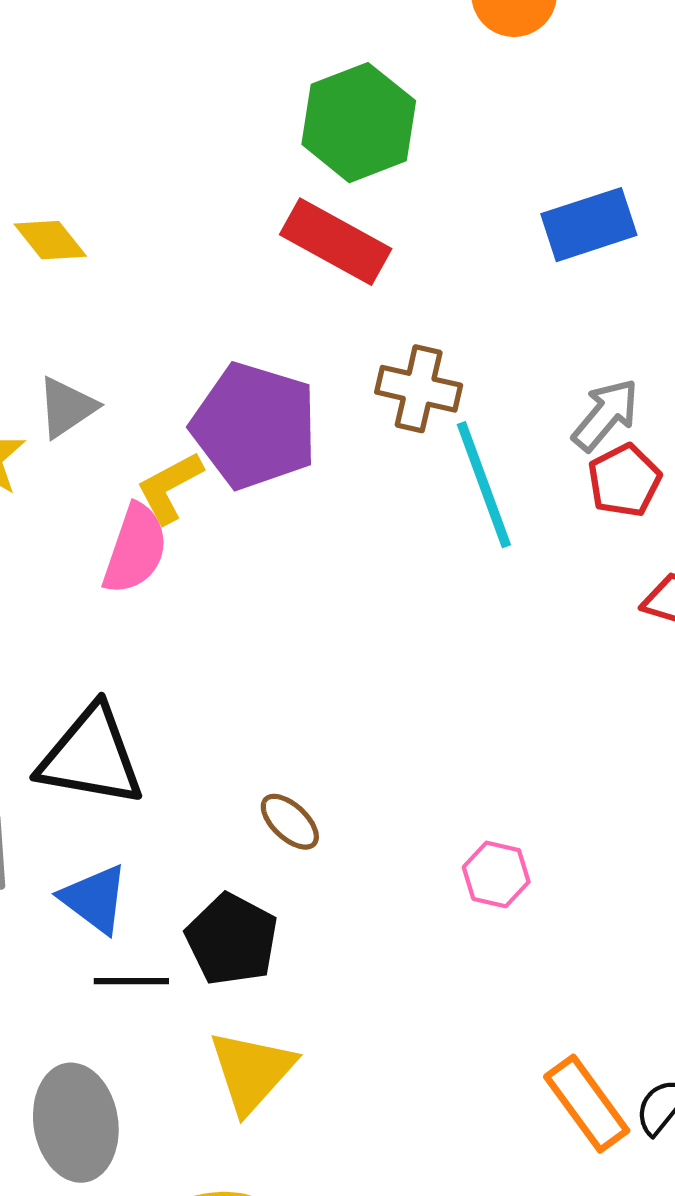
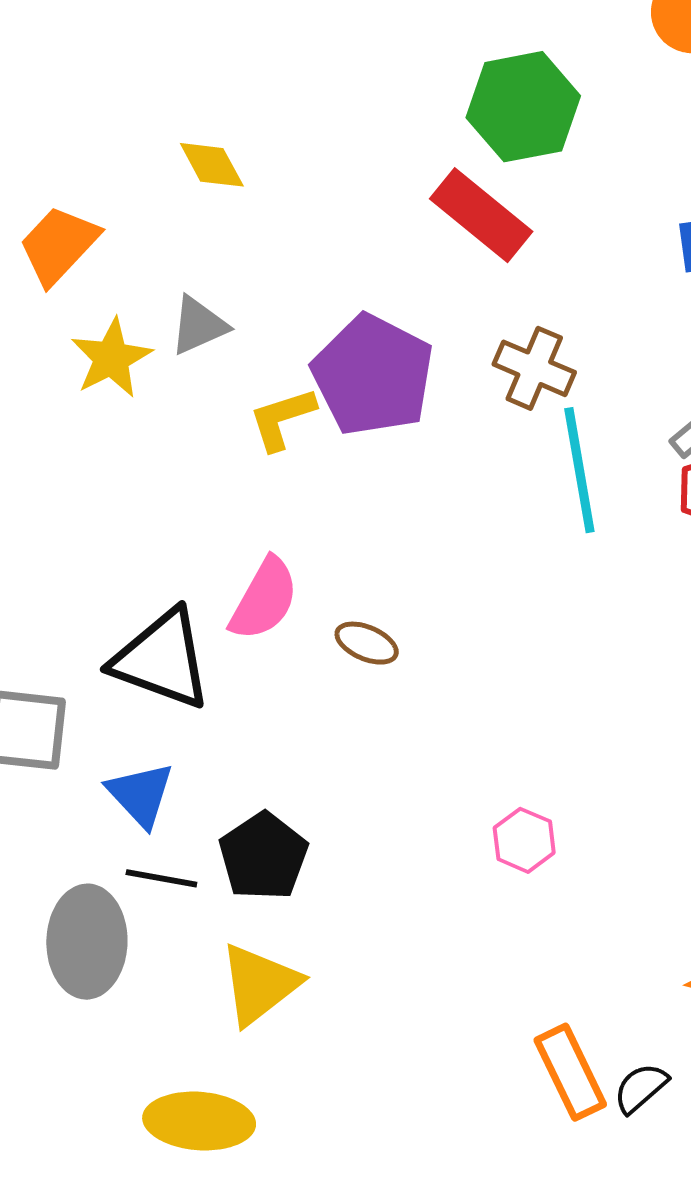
pink semicircle: (135, 549) -> (264, 599), moved
brown ellipse: (290, 822) -> (367, 643), moved, turned -30
gray ellipse: (76, 1123) -> (87, 942), moved

